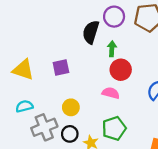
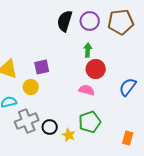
black semicircle: (91, 32) -> (65, 21), moved
yellow circle: (71, 107) -> (31, 87), moved

